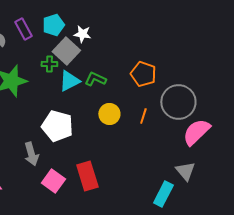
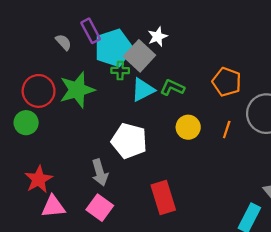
cyan pentagon: (53, 25) -> (113, 48), moved, size x1.5
white star: (82, 34) -> (158, 37), turned -30
pink square: (53, 181) -> (100, 208), moved

